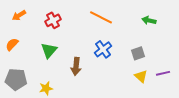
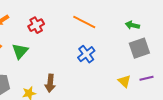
green triangle: (49, 50) -> (20, 51), moved
gray square: (138, 53) -> (139, 48), moved, size x1.5
brown arrow: (76, 66) -> (50, 83), moved

